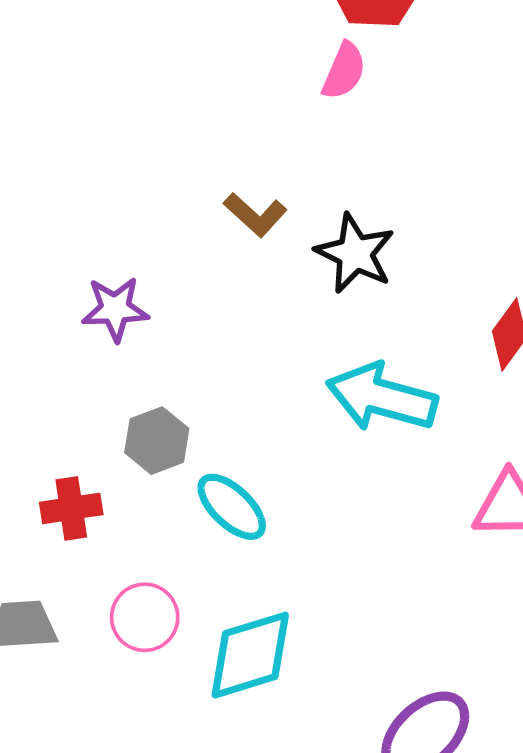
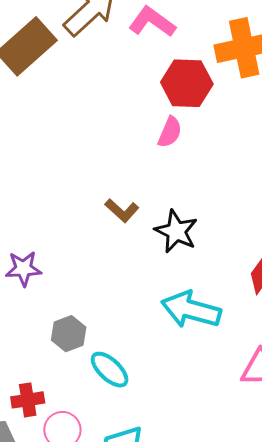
purple star: (115, 309) -> (23, 269), moved
red cross: (71, 508) -> (28, 400), moved

